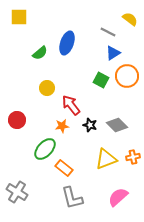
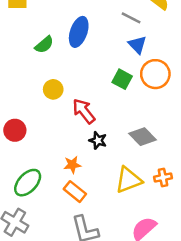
blue triangle: (113, 53) -> (137, 45), turned -42
black star: (90, 125) -> (98, 140), moved
orange star: (62, 126) -> (72, 165), moved
green ellipse: (45, 149) -> (28, 183), moved

